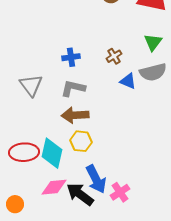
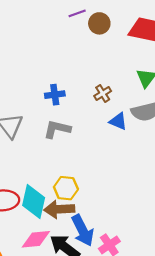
brown arrow: (75, 115) -> (59, 209), moved

